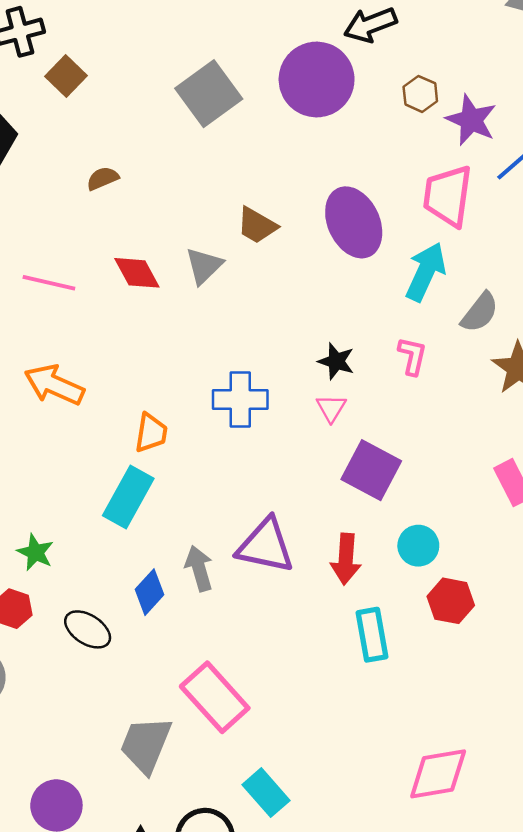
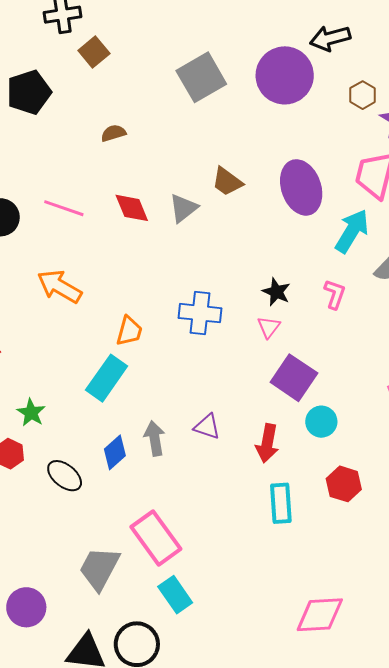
purple triangle: (266, 546) -> (207, 427), size x0.6
cyan circle: (418, 546) -> (321, 422), moved
cyan rectangle: (266, 793) -> (175, 595), moved

